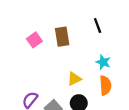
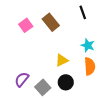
brown rectangle: (62, 37) -> (51, 22), turned -30

